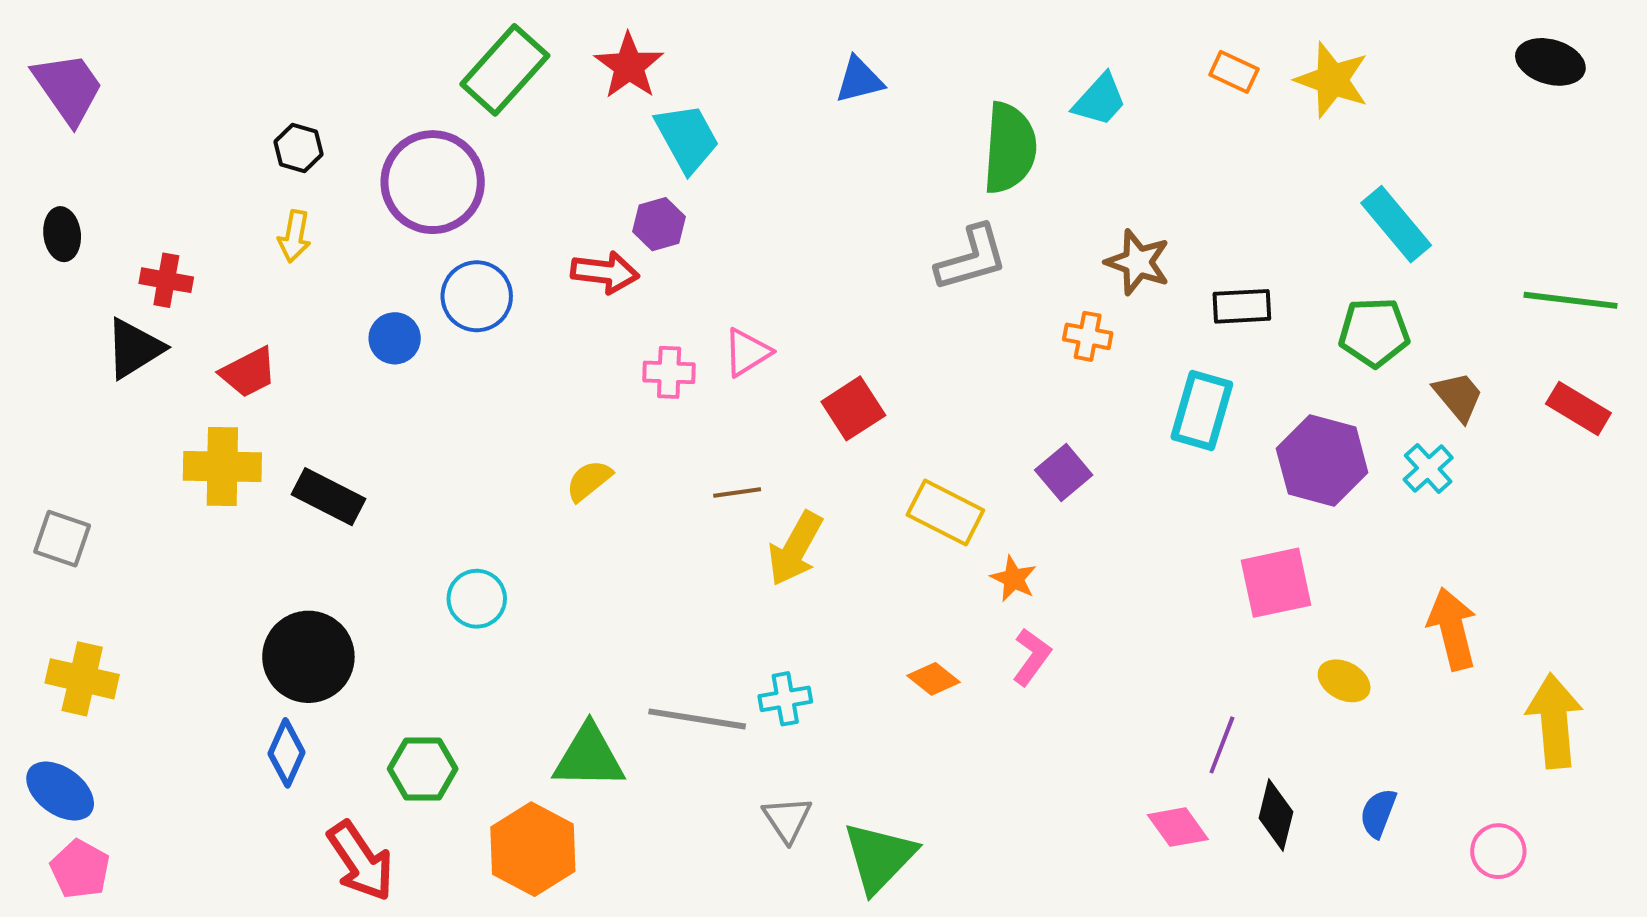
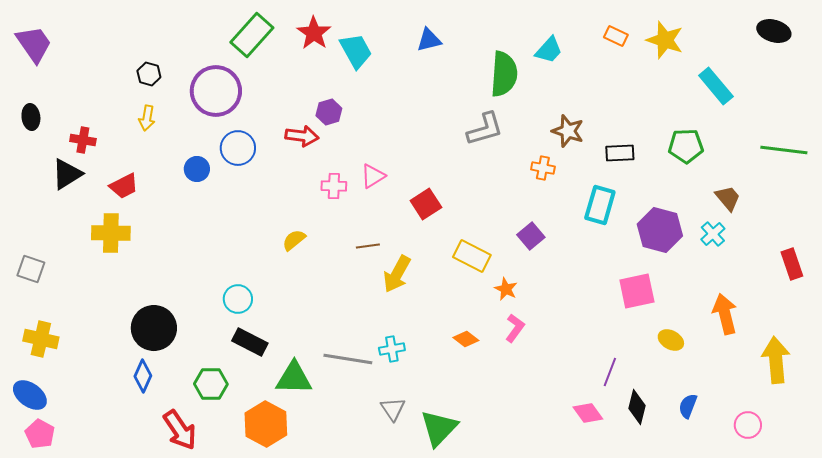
cyan trapezoid: (687, 138) -> (356, 51), moved
cyan rectangle: (1396, 224) -> (716, 86), moved
green pentagon: (1374, 332) -> (686, 146), moved
red rectangle: (1578, 408) -> (792, 264), moved, turned 40
black rectangle: (329, 497) -> (250, 342), moved

